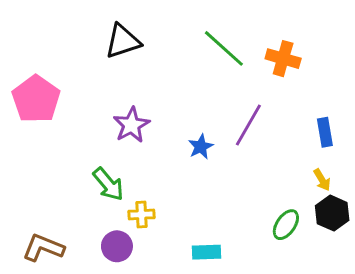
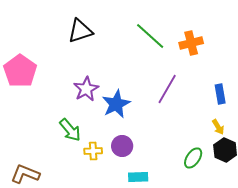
orange cross: (283, 59) -> (191, 43), turned -30
blue star: (201, 147) -> (116, 104), moved, size x1.6
purple circle: (117, 246) -> (122, 146), moved

